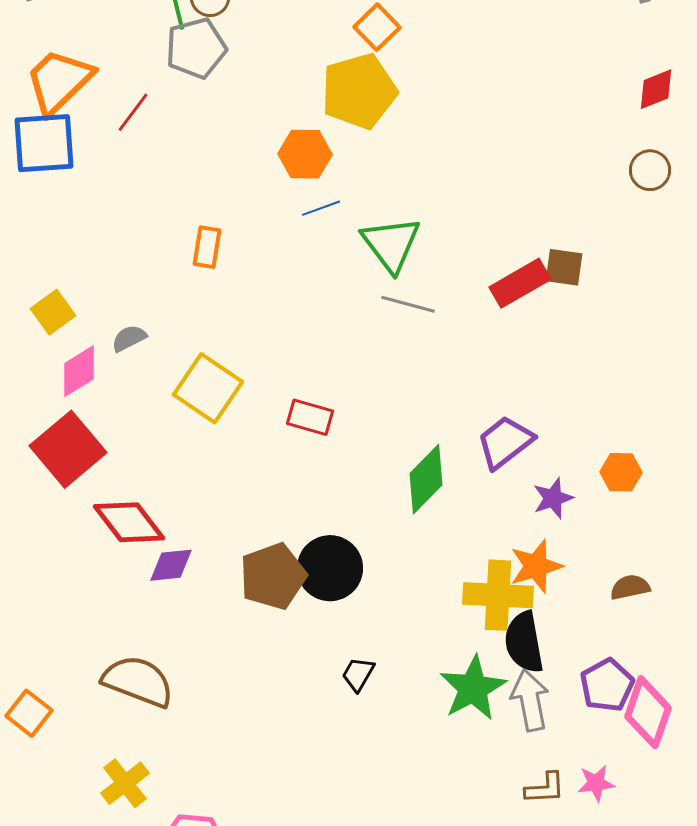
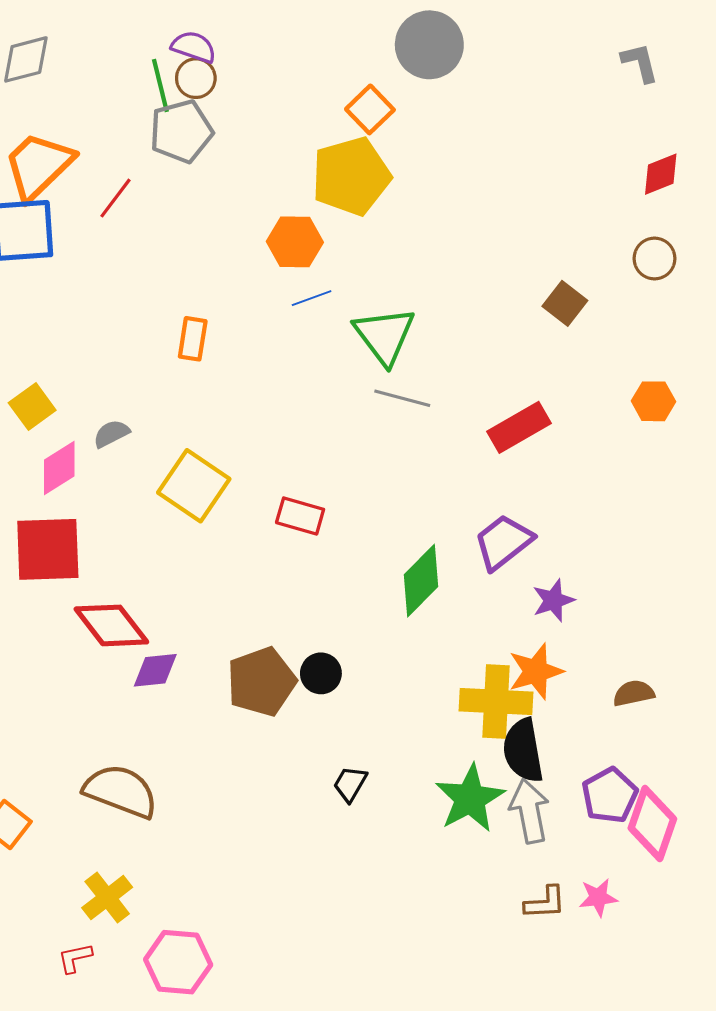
brown square: (564, 267) -> (565, 303), moved, turned 30
red rectangle: (520, 283) -> (519, 427), moved
red square: (68, 449) -> (48, 549), turned 38
orange hexagon: (621, 472) -> (653, 401), moved
black circle: (330, 568) -> (321, 673), size x0.6

